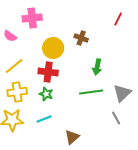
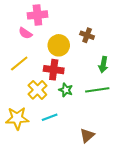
pink semicircle: (10, 36) -> (25, 33), moved
yellow cross: (17, 92) -> (37, 90), moved, turned -36
green star: (46, 94) -> (66, 90), moved
brown triangle: (72, 137) -> (87, 135), moved

